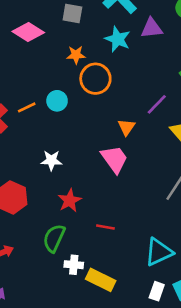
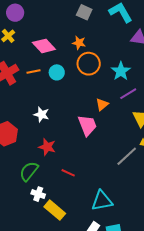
pink diamond: (28, 32) -> (44, 46), moved
cyan star: (118, 39) -> (121, 71), moved
red star: (70, 201) -> (47, 147), turned 30

